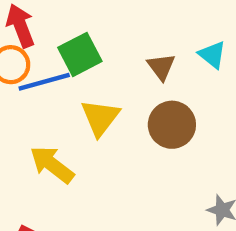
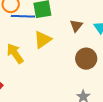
brown circle: (172, 125) -> (86, 59), moved

